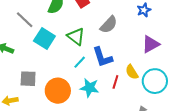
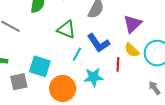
cyan square: (44, 38) -> (40, 66), moved
purple triangle: (151, 44) -> (132, 24), moved
gray square: (28, 79) -> (19, 82), moved

